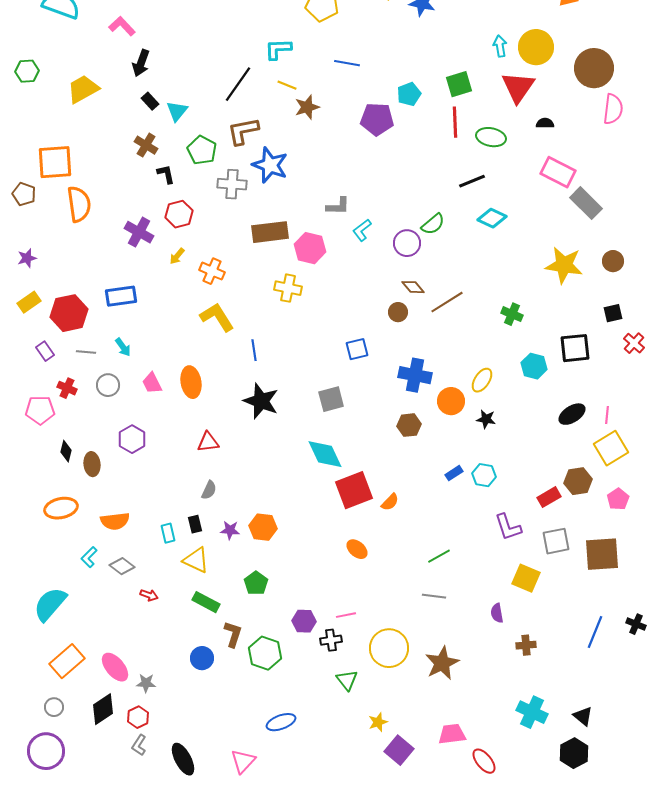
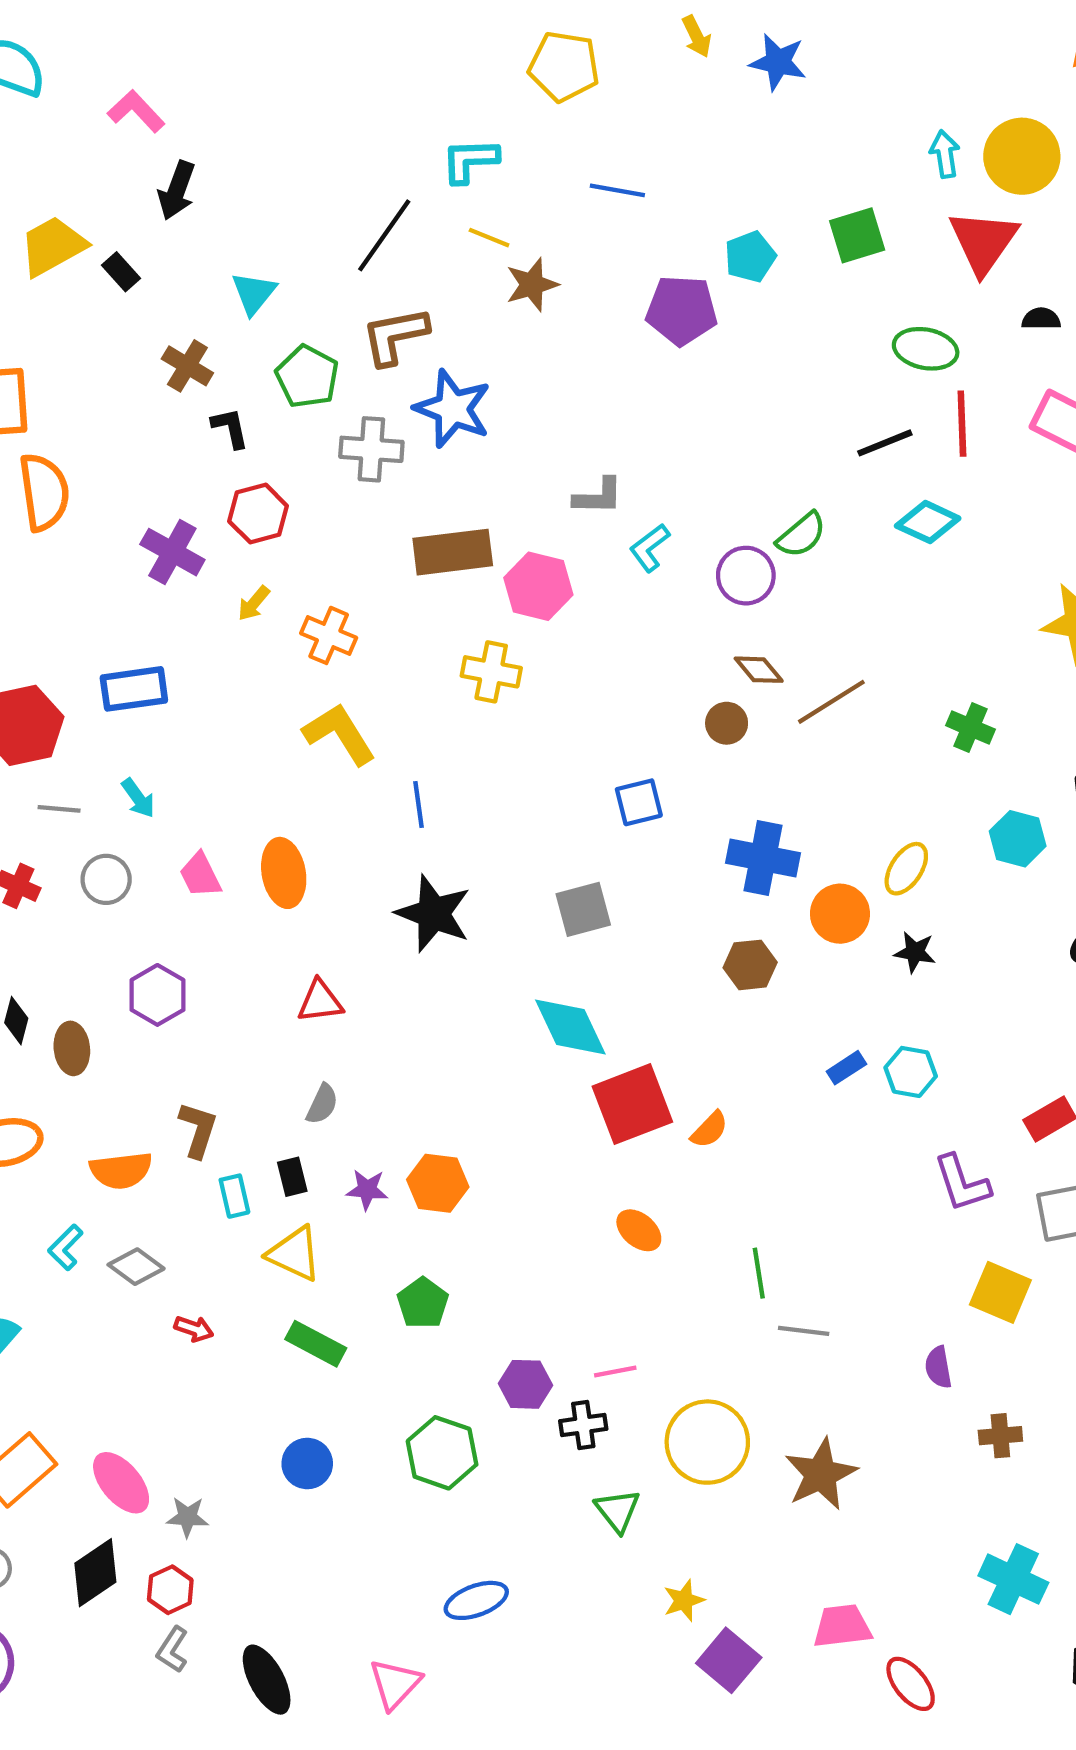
black rectangle: (150, 101) -> (121, 272), moved
red line: (455, 122) -> (962, 424), moved
green line: (439, 556) -> (759, 1273), moved, turned -70
brown L-shape: (233, 634) -> (198, 1130), moved

